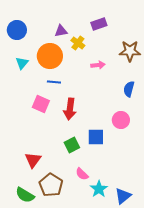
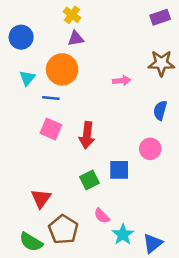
purple rectangle: (99, 24) -> (160, 17), moved
yellow cross: (78, 43) -> (72, 15), moved
blue line: (54, 82) -> (51, 98), moved

